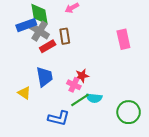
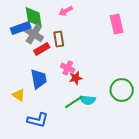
pink rectangle: (123, 39) -> (117, 24), moved
pink cross: (74, 85) -> (68, 68), moved
green circle: (129, 112) -> (122, 90), moved
blue L-shape: (59, 118) -> (38, 120), moved

